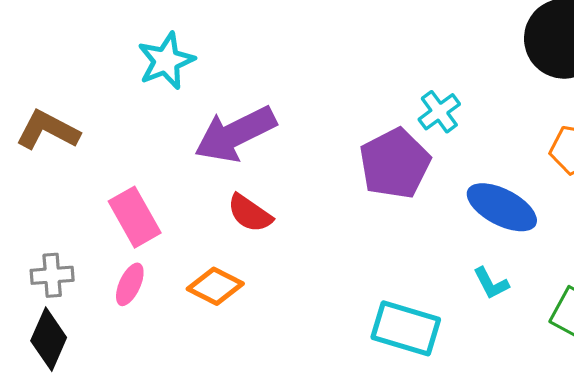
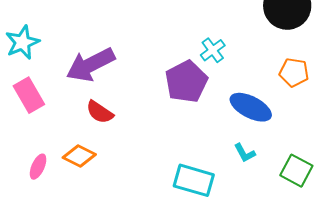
cyan star: (166, 61) -> (22, 42), moved
pink rectangle: (135, 217) -> (29, 95), moved
pink ellipse: (130, 284) -> (38, 167), moved

